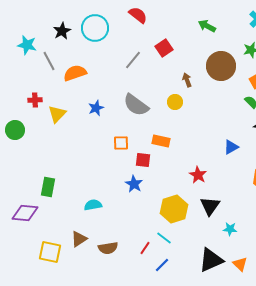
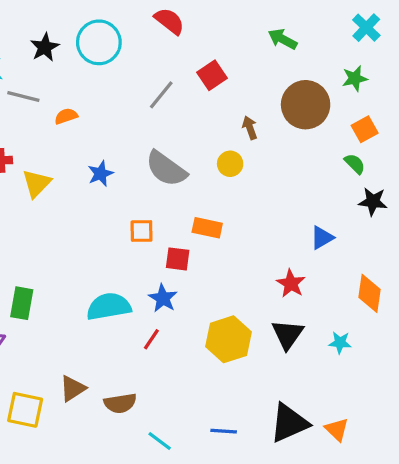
gray line: (49, 61) -> (23, 96), turned -48
orange semicircle: (75, 73) -> (66, 116), size x0.6
red star: (198, 175) -> (291, 284), moved
cyan semicircle: (93, 205) -> (109, 306), moved, size x1.5
cyan star: (230, 229) -> (340, 343), moved
cyan line: (164, 238) -> (160, 441), moved
red line: (145, 248) -> (151, 339), moved
blue line: (162, 265) -> (224, 431), moved, turned 49

